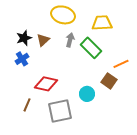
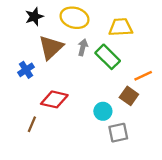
black star: (24, 38) -> (34, 17), moved
brown triangle: (43, 40) -> (51, 47), size x1.6
gray square: (60, 111) -> (118, 133), moved, size x0.7

